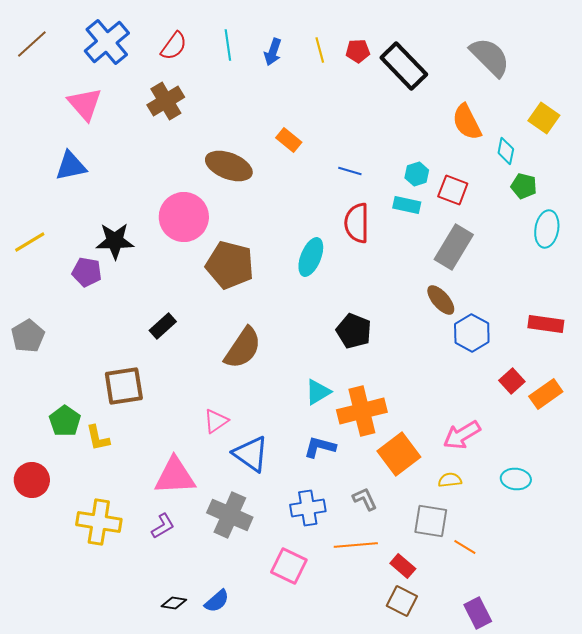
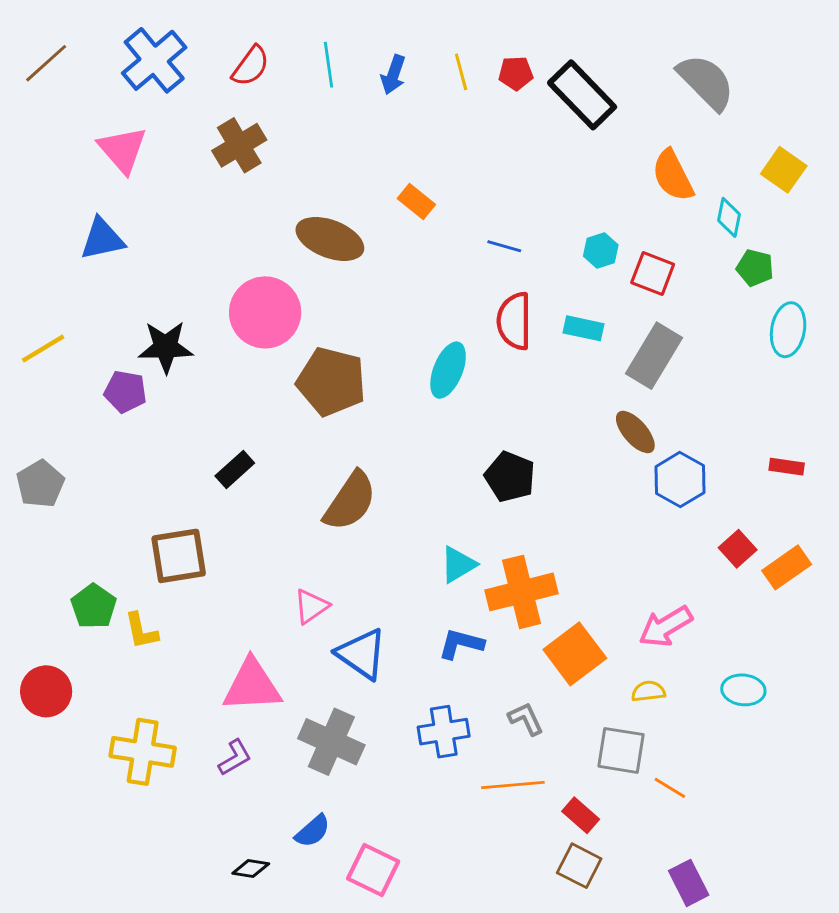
cyan rectangle: (407, 205) -> (583, 328), moved
red rectangle: (546, 324) -> (787, 467), size x0.7
pink square: (289, 566) -> (373, 870), moved
blue semicircle: (217, 601) -> (313, 831), moved

